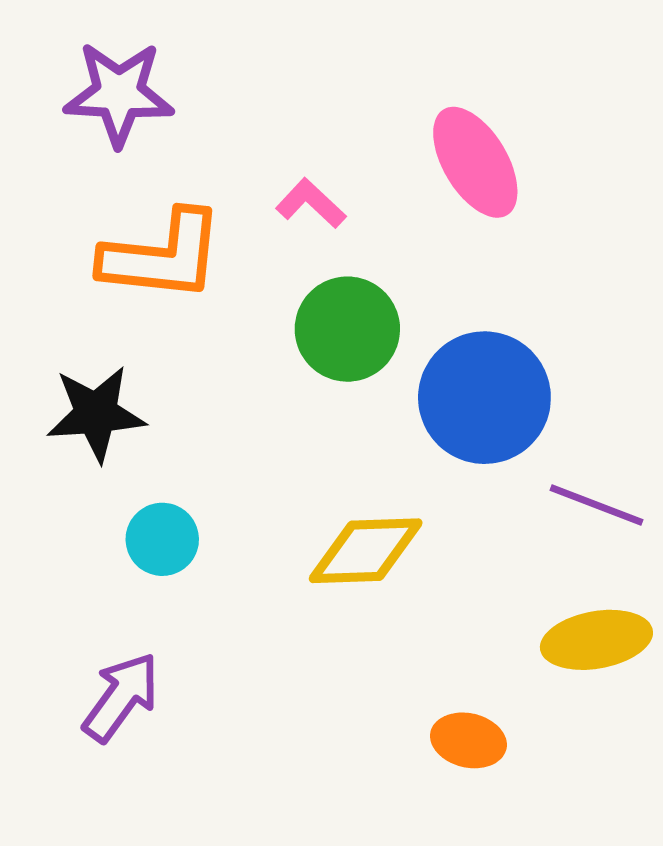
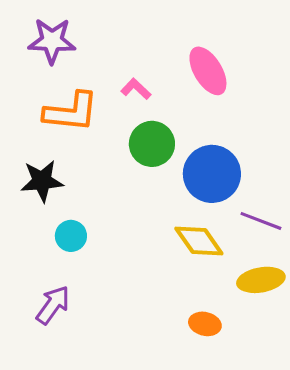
yellow diamond: (366, 551) -> (199, 241), moved, turned 57

